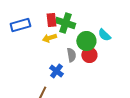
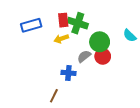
cyan semicircle: (104, 35) -> (130, 36), moved
gray semicircle: (71, 55) -> (84, 56), turned -120
blue cross: (56, 71) -> (68, 73), turned -32

